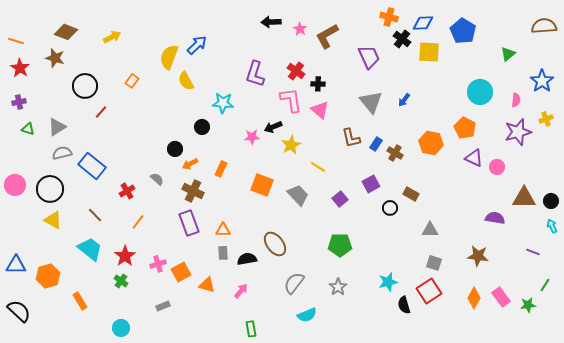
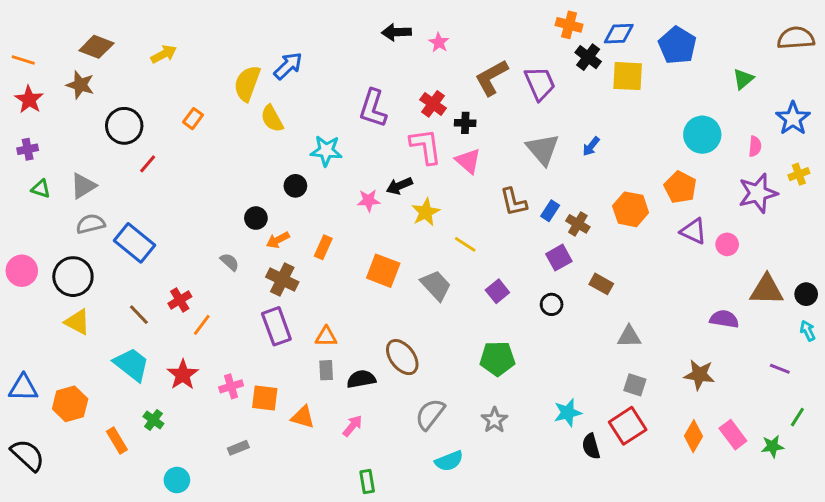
brown L-shape: (327, 36) -> (492, 78), moved
purple square: (371, 184) -> (559, 258), moved
red cross: (127, 191) -> (180, 300), moved
black circle: (390, 208) -> (552, 304), moved
orange square: (181, 272) -> (265, 398), turned 36
green cross: (121, 281) -> (153, 420), moved

